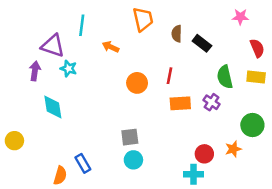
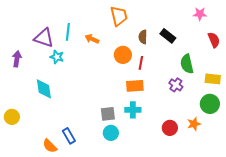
cyan line: (82, 25) -> (68, 32), moved
brown semicircle: (177, 34) -> (143, 37), moved
purple arrow: (35, 71) -> (17, 59), moved
yellow rectangle: (256, 77) -> (213, 79), moved
orange circle: (137, 83) -> (123, 55), moved
orange rectangle: (180, 103) -> (135, 86), moved
cyan cross: (194, 174) -> (133, 110), moved
orange semicircle: (60, 175) -> (50, 146), turned 119

